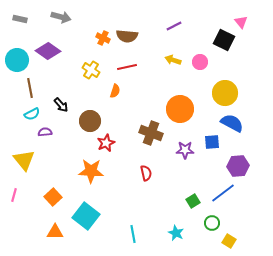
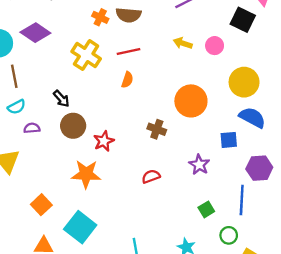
yellow cross: (91, 70) -> (86, 55), size x1.4
orange semicircle: (115, 91) -> (127, 80), moved
black arrow: (61, 105) -> (61, 99), moved
brown circle: (90, 121) -> (73, 126), moved
brown cross: (151, 133) -> (157, 129), size x0.7
purple star: (185, 150) -> (199, 165), moved, turned 30
red semicircle: (146, 173) -> (151, 176), turned -98
blue line: (223, 193) -> (242, 200), turned -50

